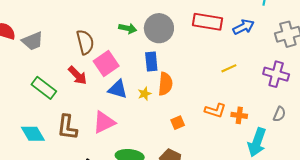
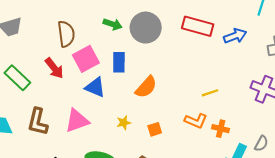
blue rectangle: (151, 62) -> (119, 62), moved
yellow line: (229, 68) -> (210, 93), moved
orange semicircle: (165, 84) -> (146, 87), turned 30
yellow star: (145, 94) -> (124, 123), moved
gray semicircle: (279, 114) -> (261, 144), moved

